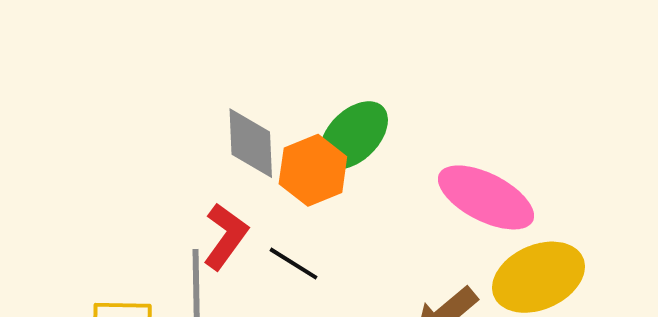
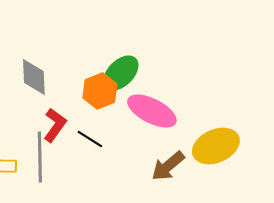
gray diamond: (251, 143) -> (34, 77), moved
pink ellipse: (486, 197) -> (152, 111), moved

